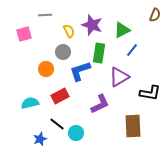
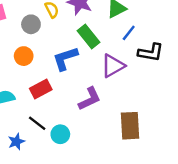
gray circle: (63, 52) -> (31, 24), moved
green rectangle: (99, 53) -> (88, 37), turned -48
black L-shape: (150, 93) -> (151, 52), moved

